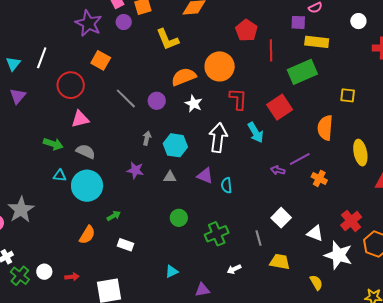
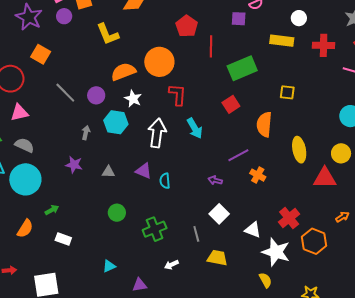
yellow rectangle: (317, 42) -> (282, 41), moved
red square: (280, 107) -> (231, 104), moved, size x0.7
cyan hexagon: (175, 145) -> (116, 122), moved
purple arrow: (278, 170) -> (215, 180), moved
yellow semicircle: (316, 283) -> (265, 280), moved

